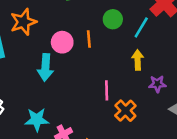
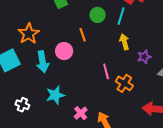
pink circle: (62, 42) -> (64, 51), moved
cyan arrow: (45, 67) -> (43, 62), moved
cyan star: (37, 120) -> (55, 95), moved

